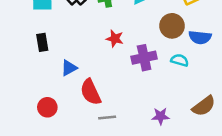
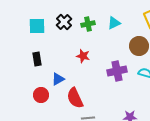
red star: (115, 39) -> (83, 56), moved
red circle: (47, 107) -> (41, 95), moved

